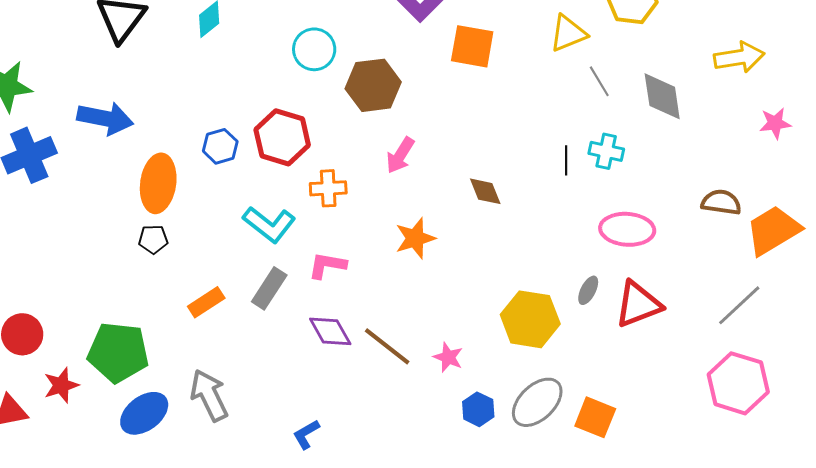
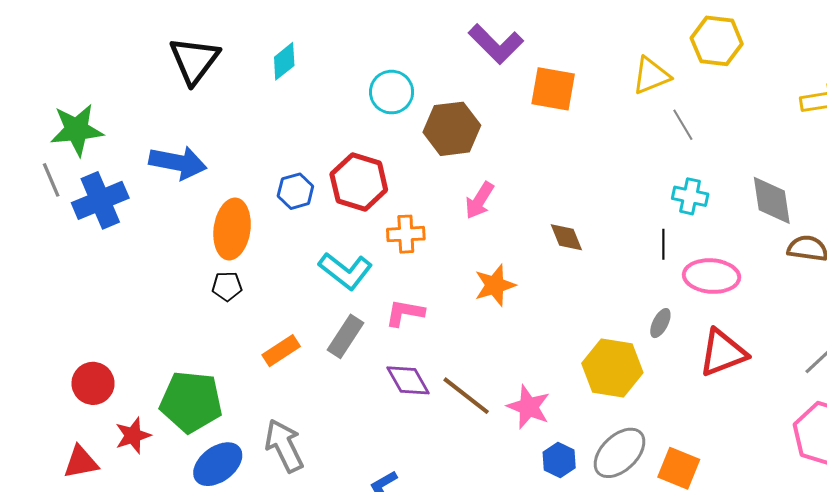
gray diamond: (662, 96) -> (772, 200), moved
black line: (566, 160) -> (663, 244), moved
gray ellipse: (588, 290) -> (660, 323), moved
pink star: (448, 357) -> (529, 407), size x1.4

